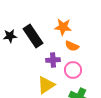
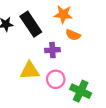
pink circle: (73, 70) -> (56, 79), moved
yellow triangle: (46, 85) -> (30, 71), moved, turned 30

